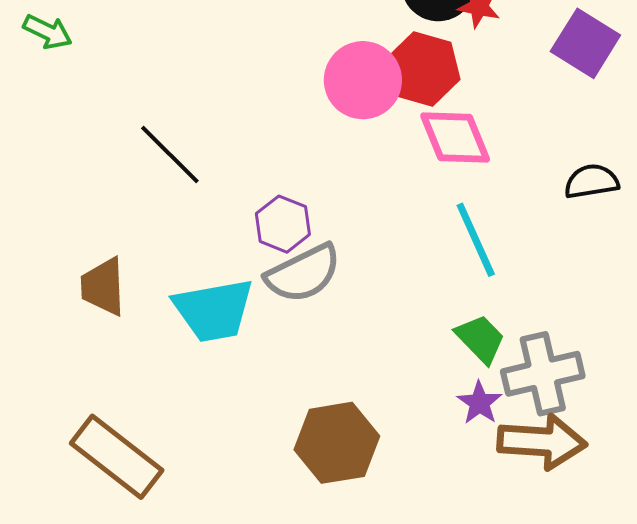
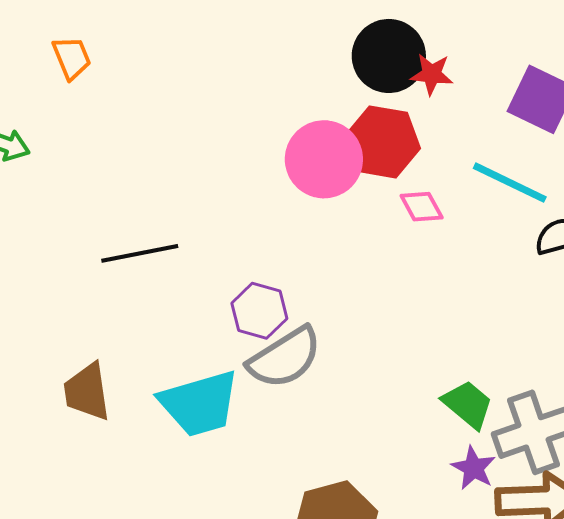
pink diamond: (455, 137) -> (422, 207), size x0.6
black line: (170, 154) -> (140, 253), turned -50
cyan line: (476, 240) -> (510, 183), moved, turned -34

